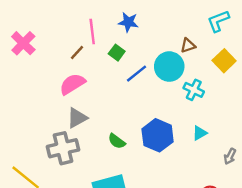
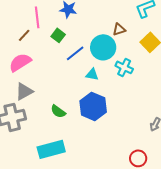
cyan triangle: (200, 133) -> (92, 74), moved, turned 40

